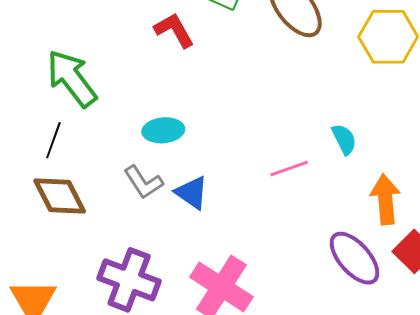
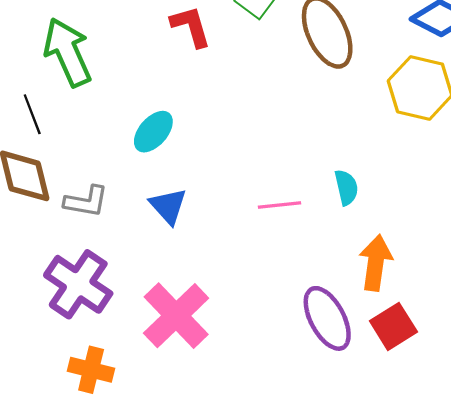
cyan ellipse: (163, 130) -> (153, 132), turned -57
black line: (53, 140) -> (32, 114), turned -54
gray L-shape: (143, 182) -> (86, 201), moved, turned -60

